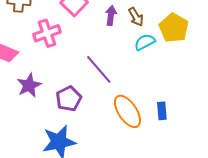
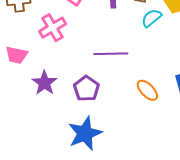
purple line: (99, 69) -> (111, 54), turned -40
orange ellipse: (127, 111) -> (147, 90), size x0.7

